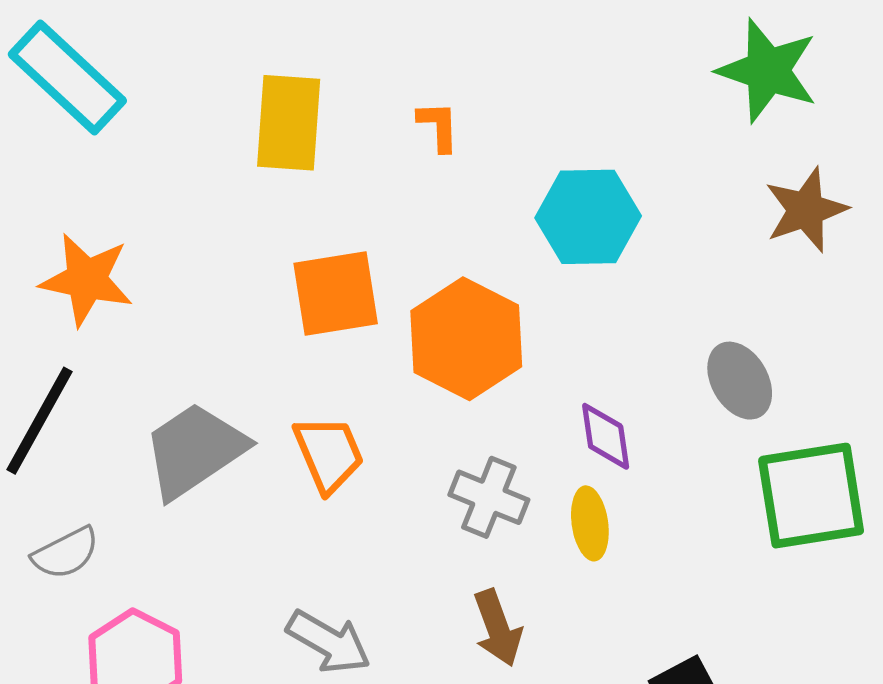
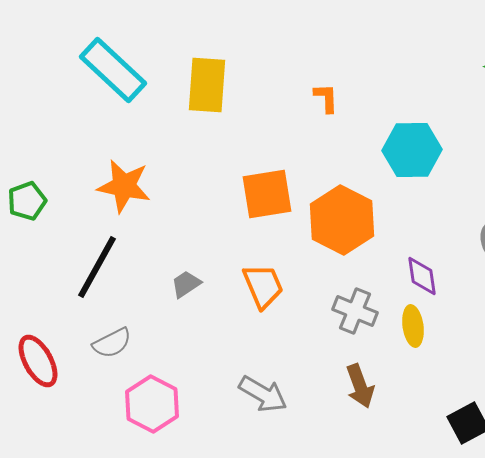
yellow rectangle: (289, 123) -> (207, 85), moved
gray trapezoid: (195, 450) -> (186, 284), size x0.5

